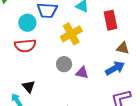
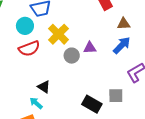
yellow cross: (71, 34) -> (58, 34), moved
purple triangle: (82, 73) -> (90, 48), moved

